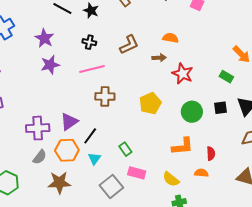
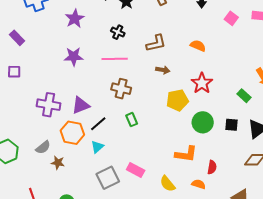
brown arrow: (159, 58) -> (163, 70), moved
purple star: (50, 65) -> (74, 57), moved
yellow pentagon: (150, 103) -> (177, 100), moved
green rectangle: (125, 149) -> (132, 120), moved
gray semicircle: (40, 157) -> (43, 147), moved
brown star: (59, 183) -> (58, 163), size x0.6

